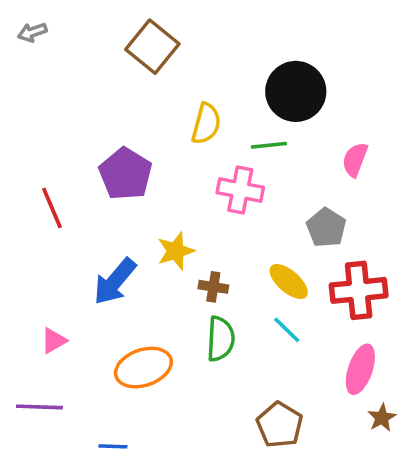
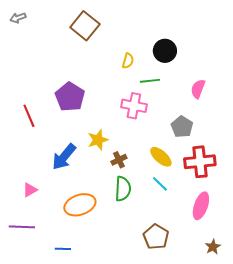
black circle: (296, 91) -> (165, 51), size x0.7
yellow semicircle: (206, 124) -> (128, 61), moved, size x0.7
brown cross: (213, 287) -> (119, 160), turned -35
brown star: (382, 418) -> (213, 247), moved

